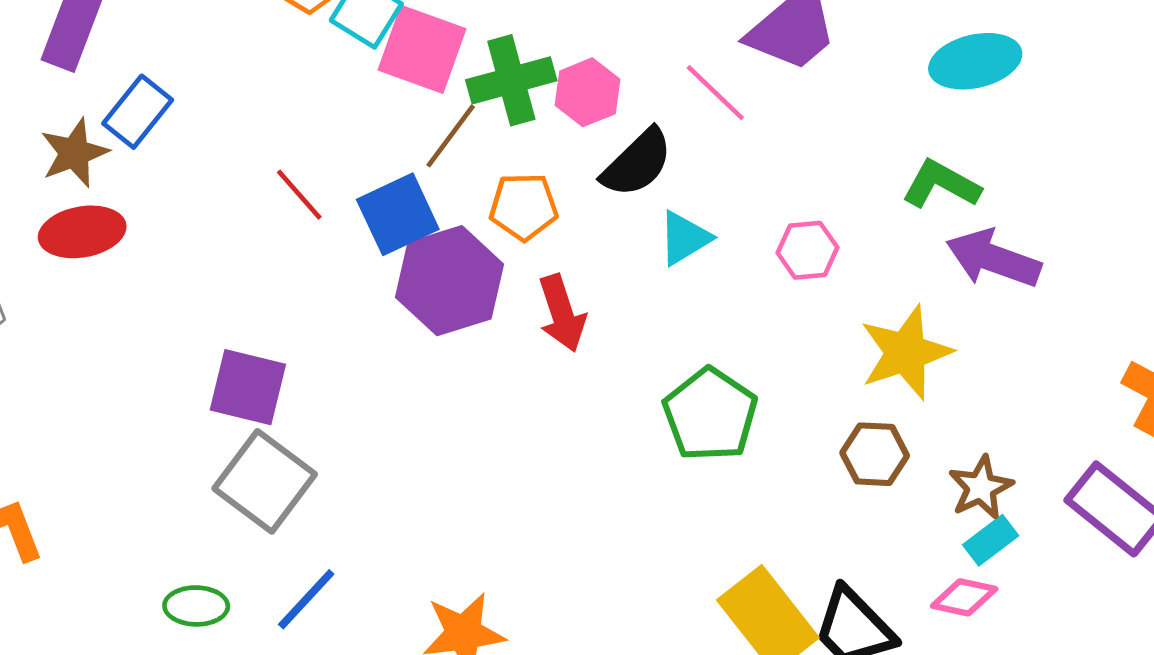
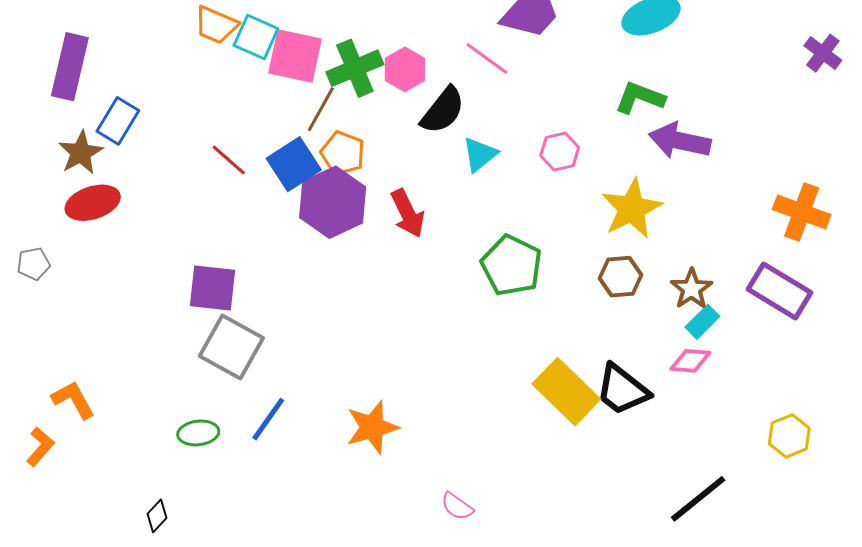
orange pentagon: (524, 207) -> (343, 153), moved, turned 30

